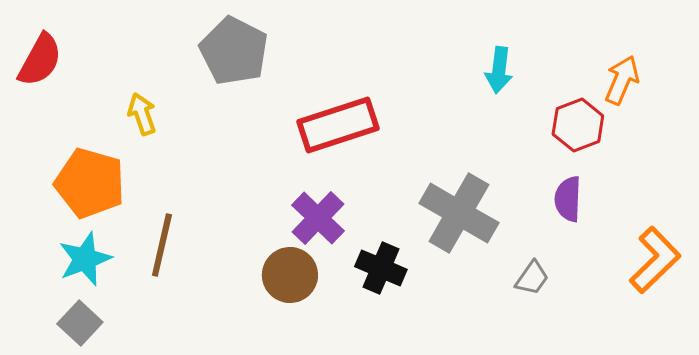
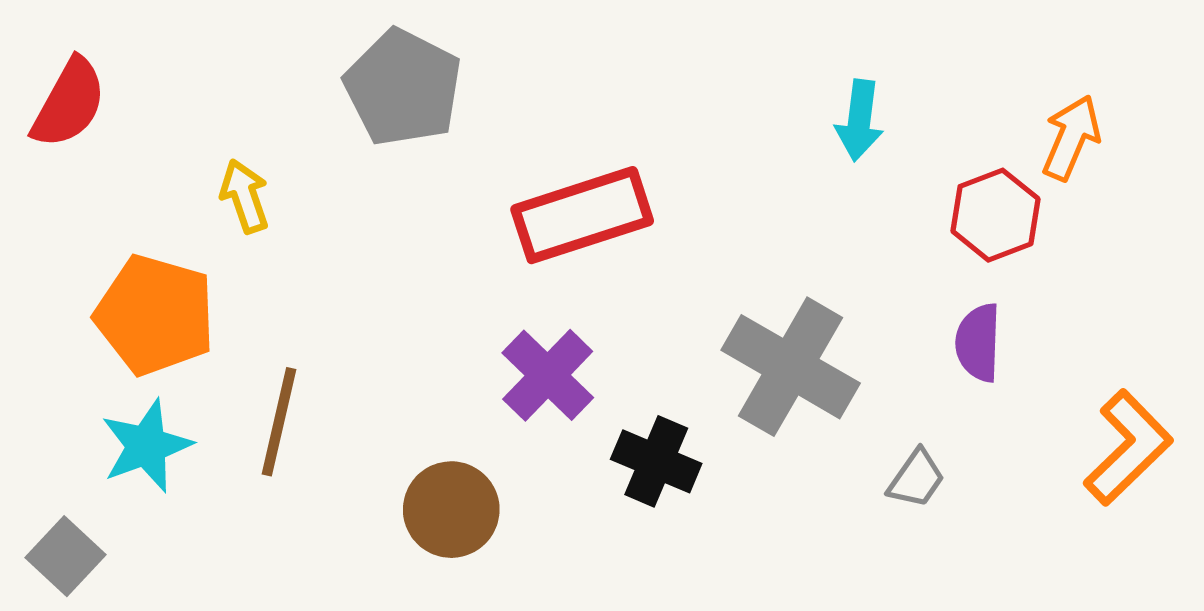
brown circle: (290, 275) -> (451, 510), moved
gray square: (80, 323) -> (65, 556), moved

